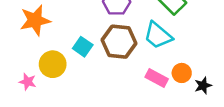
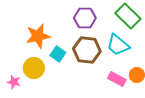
orange star: (35, 20) -> (38, 36), moved

